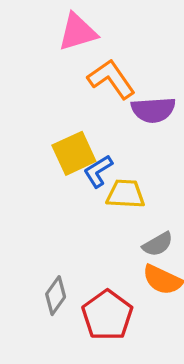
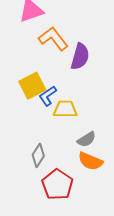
purple semicircle: (153, 110) -> (80, 57), turned -68
gray diamond: (56, 296) -> (38, 155), moved

